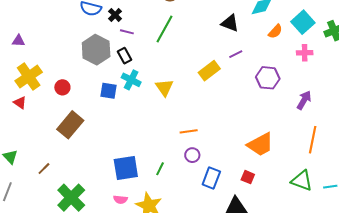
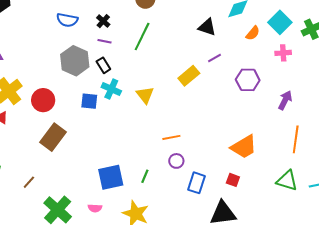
black cross: (115, 15) -> (103, 21), moved
red circle: (62, 87) -> (43, 100), size x1.5
pink semicircle: (120, 200) -> (95, 208), moved

